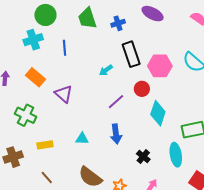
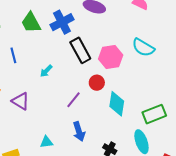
blue cross: (118, 23) -> (62, 22), size x1.6
cyan arrow: (106, 70) -> (46, 71), moved

